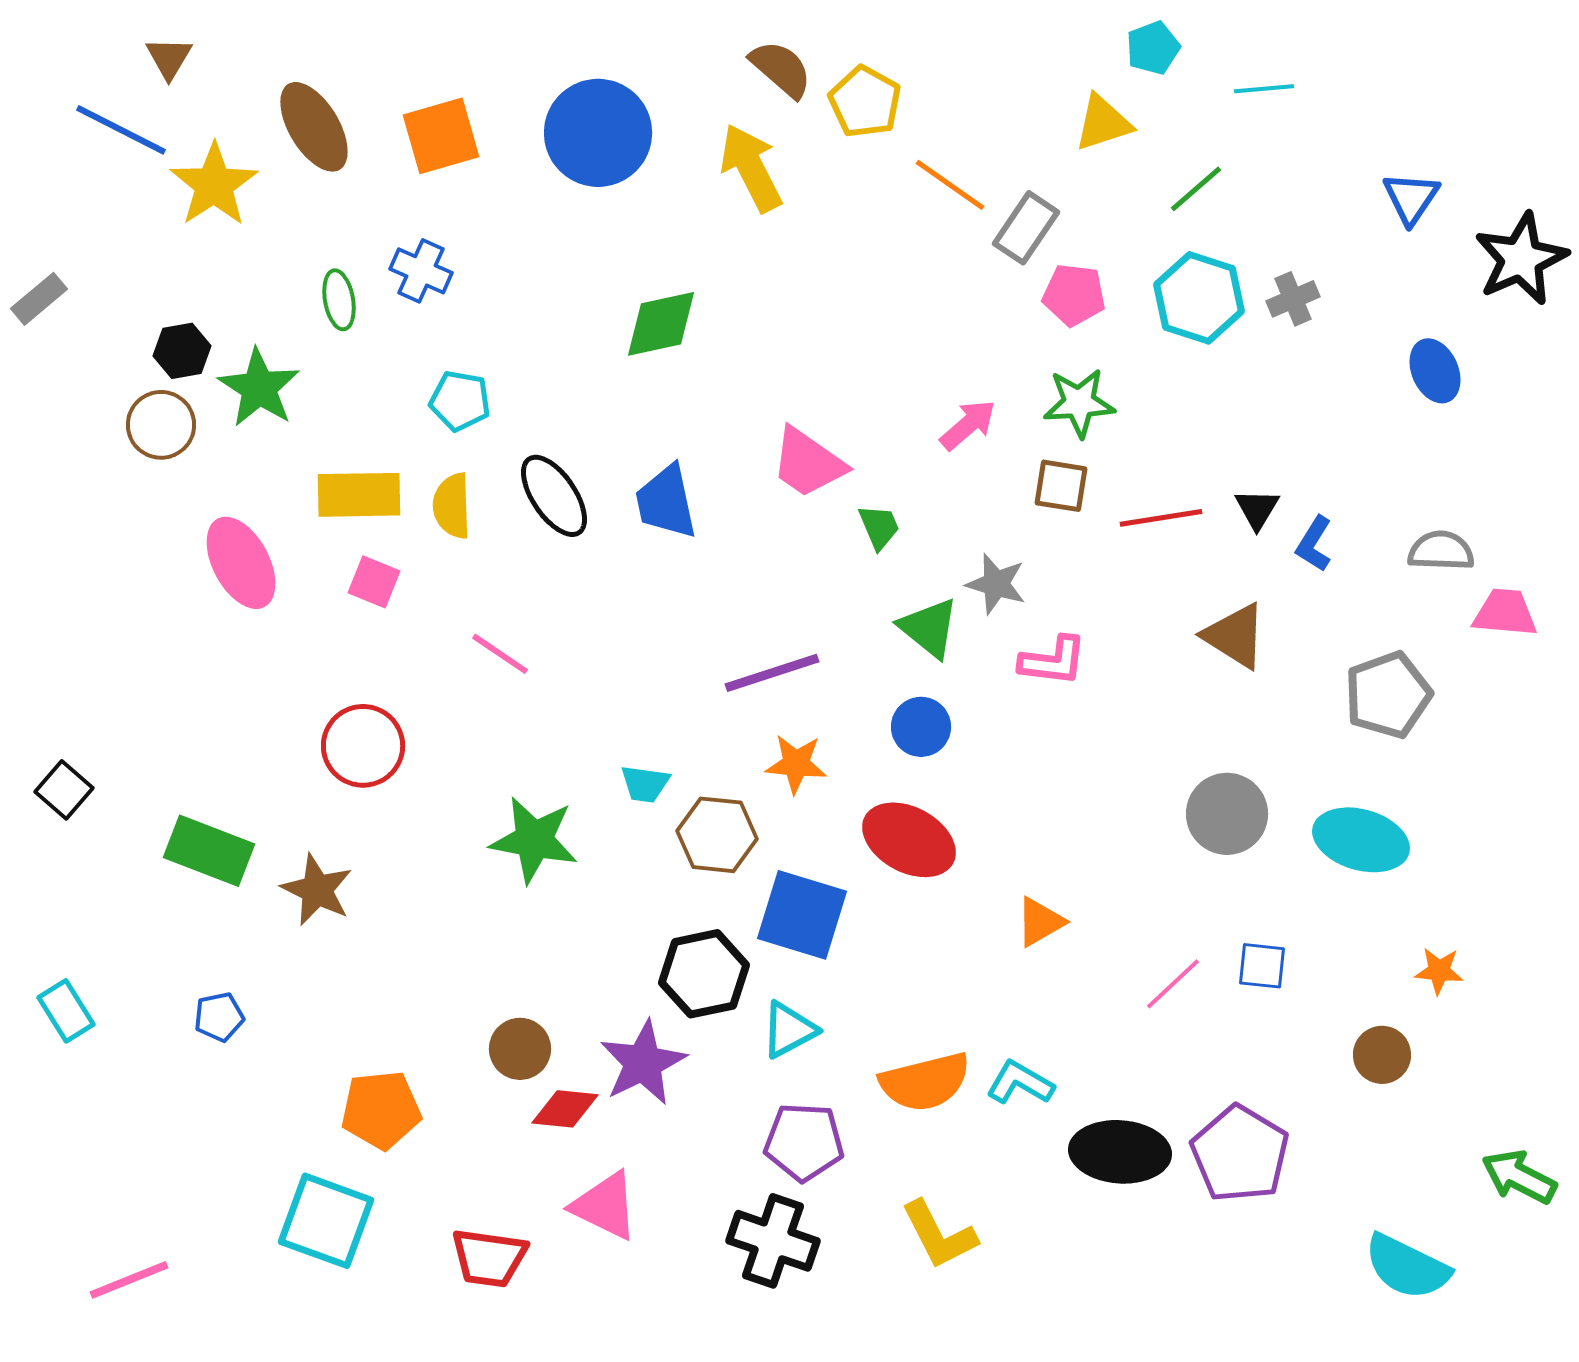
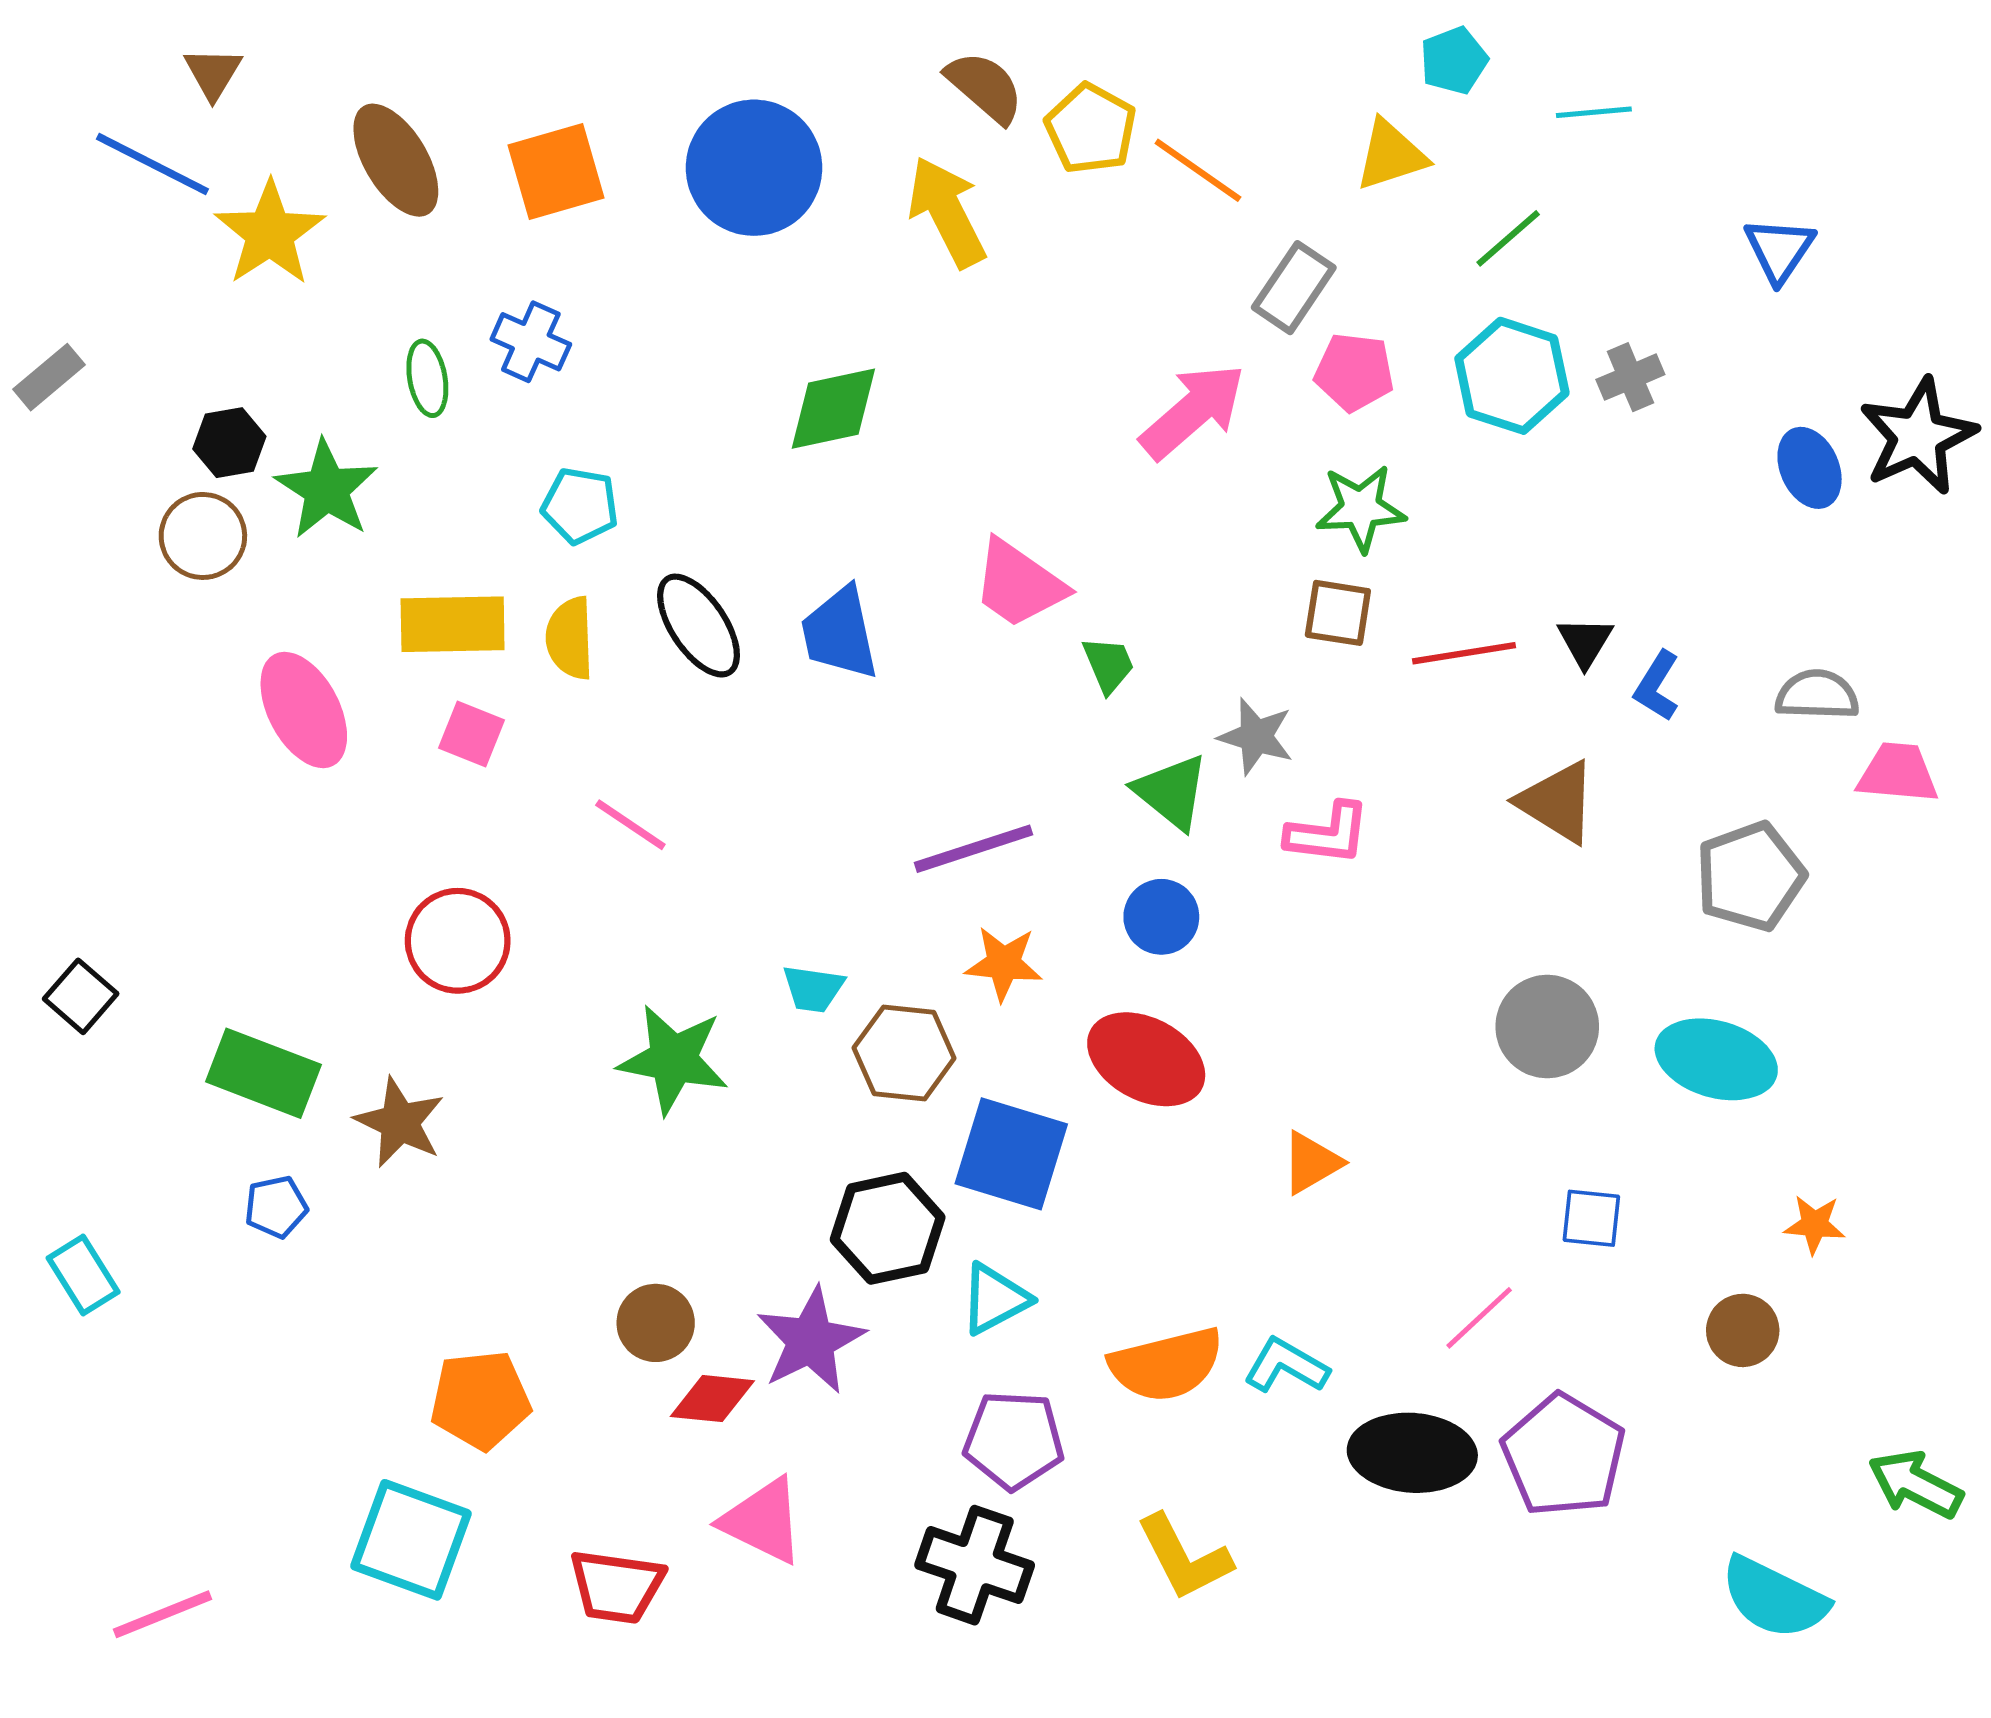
orange line: (950, 185) -> (1198, 170), moved
black star: (1521, 259) -> (1918, 436), moved
pink arrow: (968, 425) -> (1193, 411), moved, size x1.5
pink line: (1173, 984) -> (1479, 1318), moved
blue pentagon: (219, 1017) -> (276, 1207), moved

